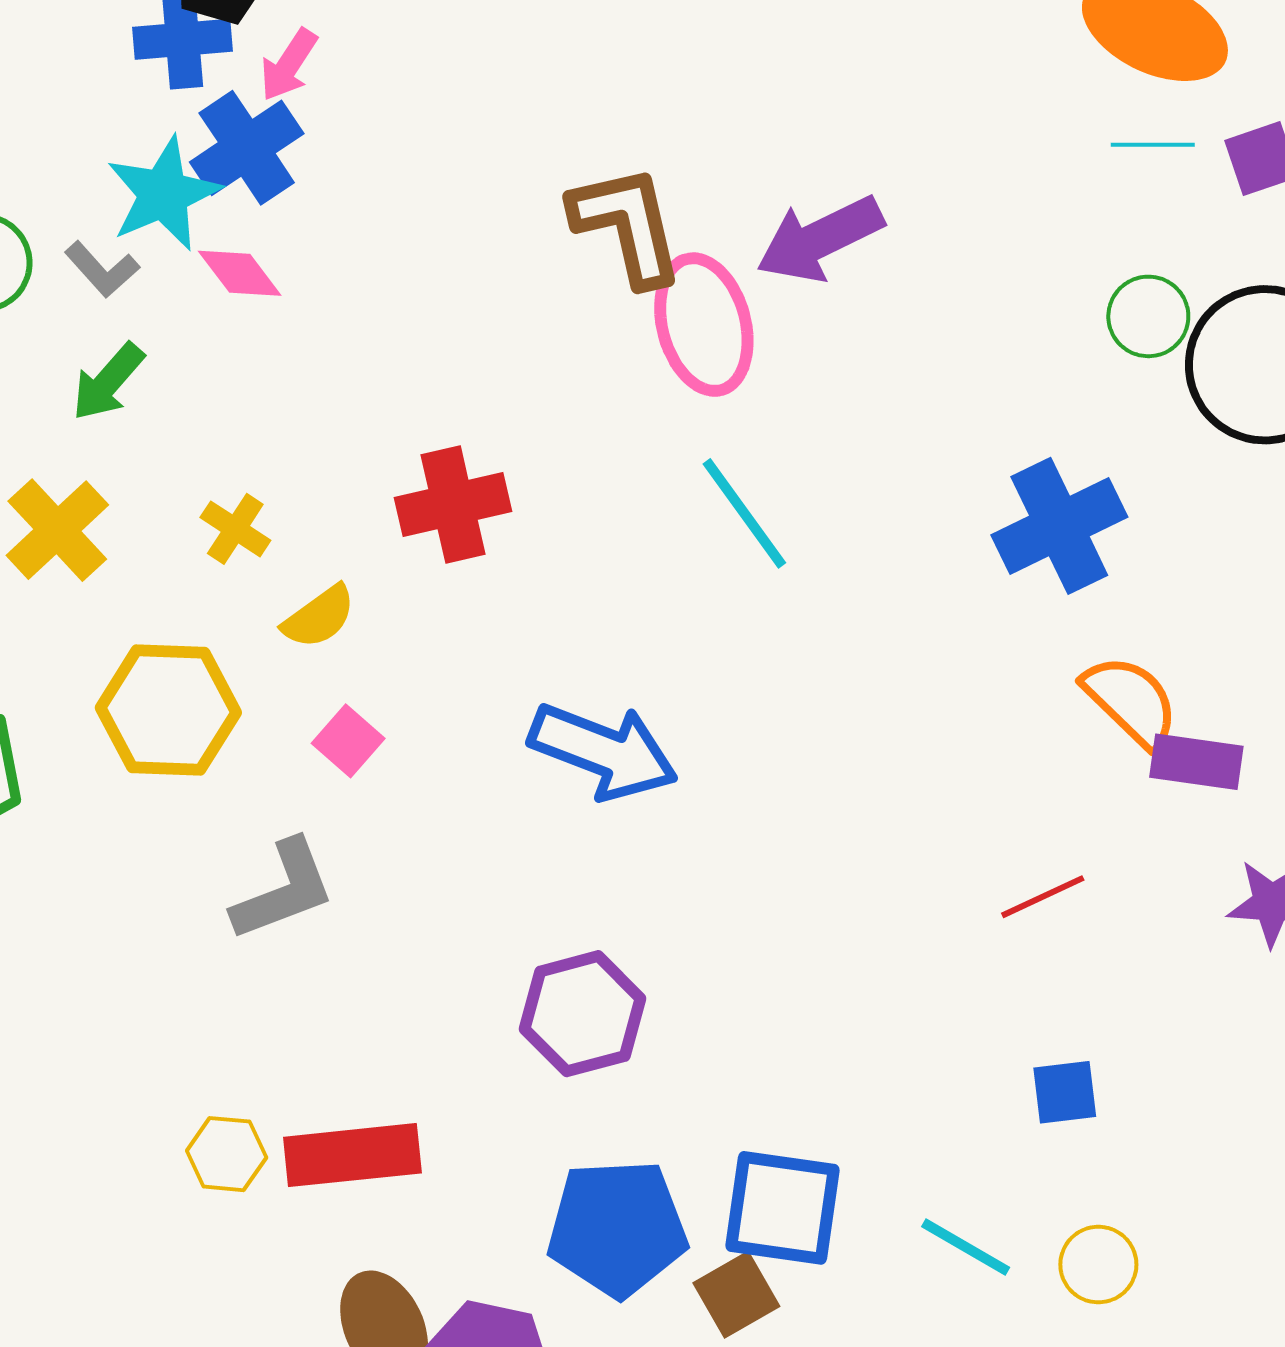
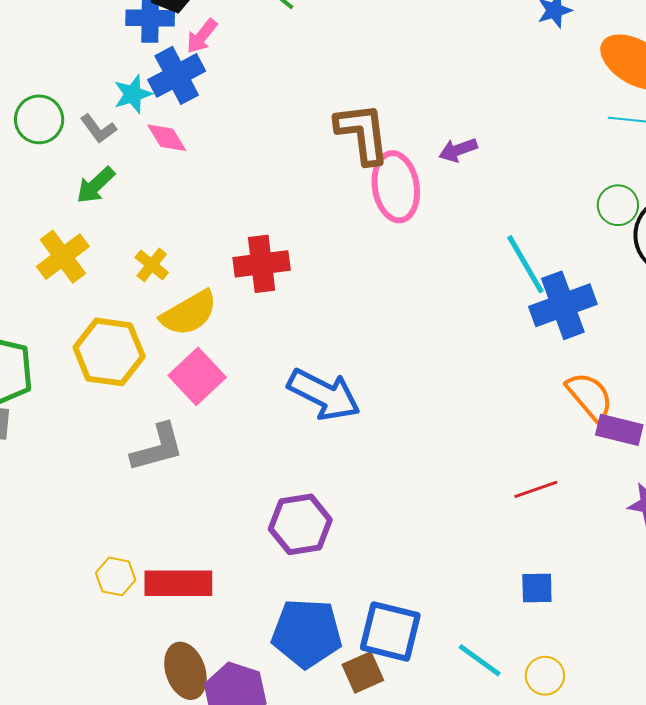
cyan star: (163, 194) -> (133, 94), size x0.7
purple arrow: (820, 239) -> (458, 150), size x0.6
cyan line: (744, 513) -> (525, 264), moved
yellow semicircle: (319, 617) -> (189, 313), size x1.5
pink square: (348, 741) -> (197, 376), size x1.6

